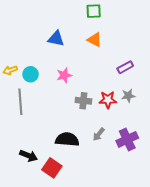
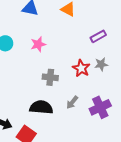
red star: (108, 100) -> (81, 68), turned 30
gray cross: (83, 101) -> (50, 77), moved

